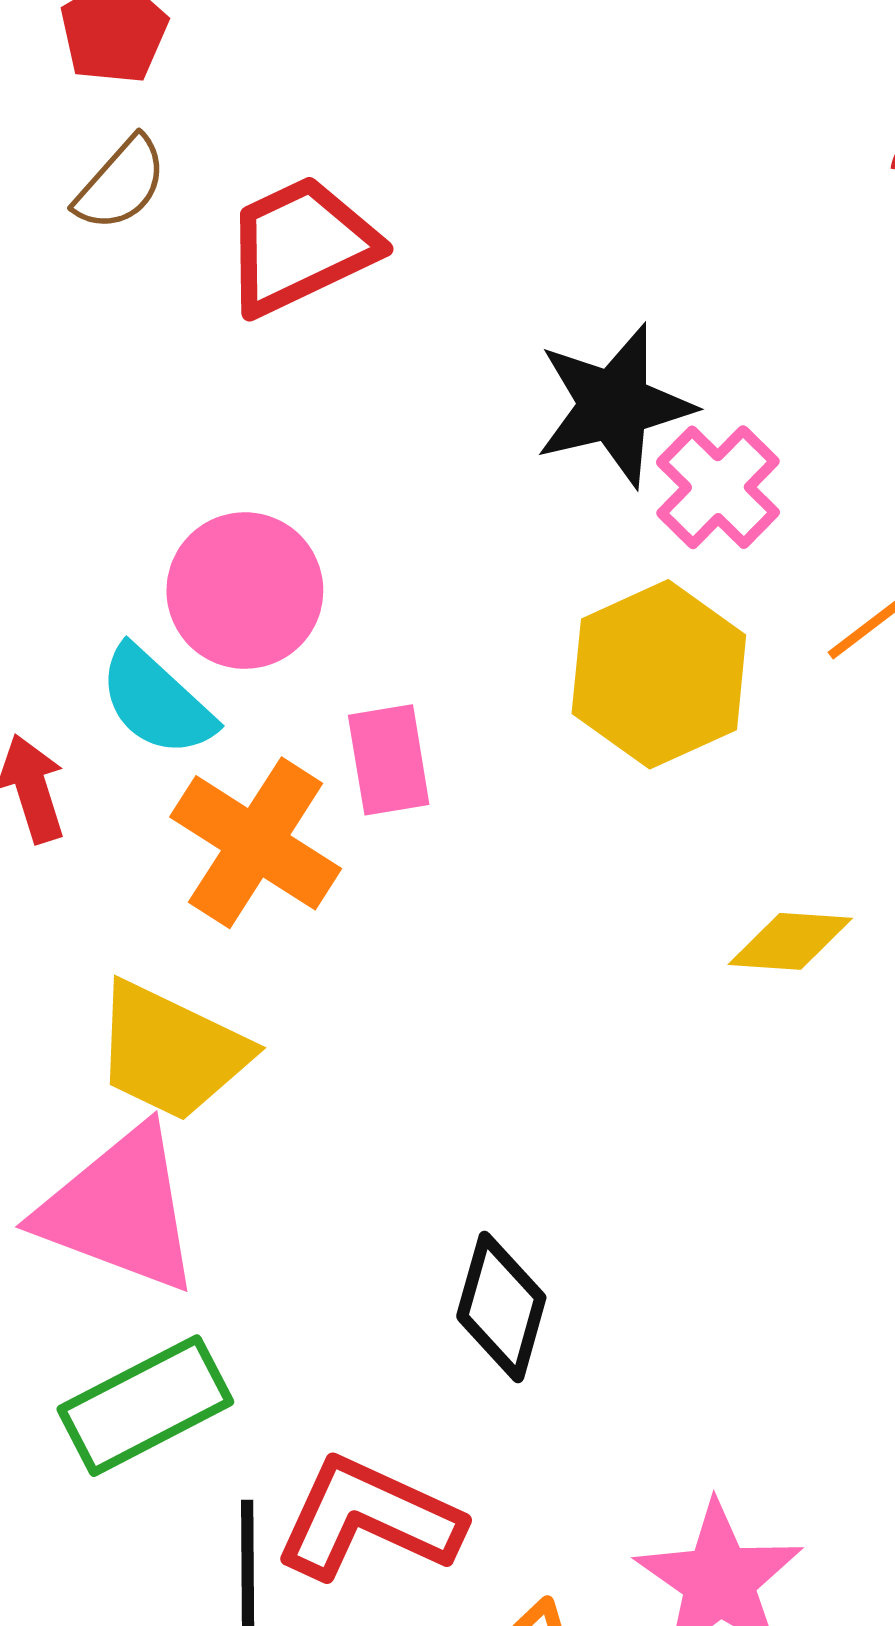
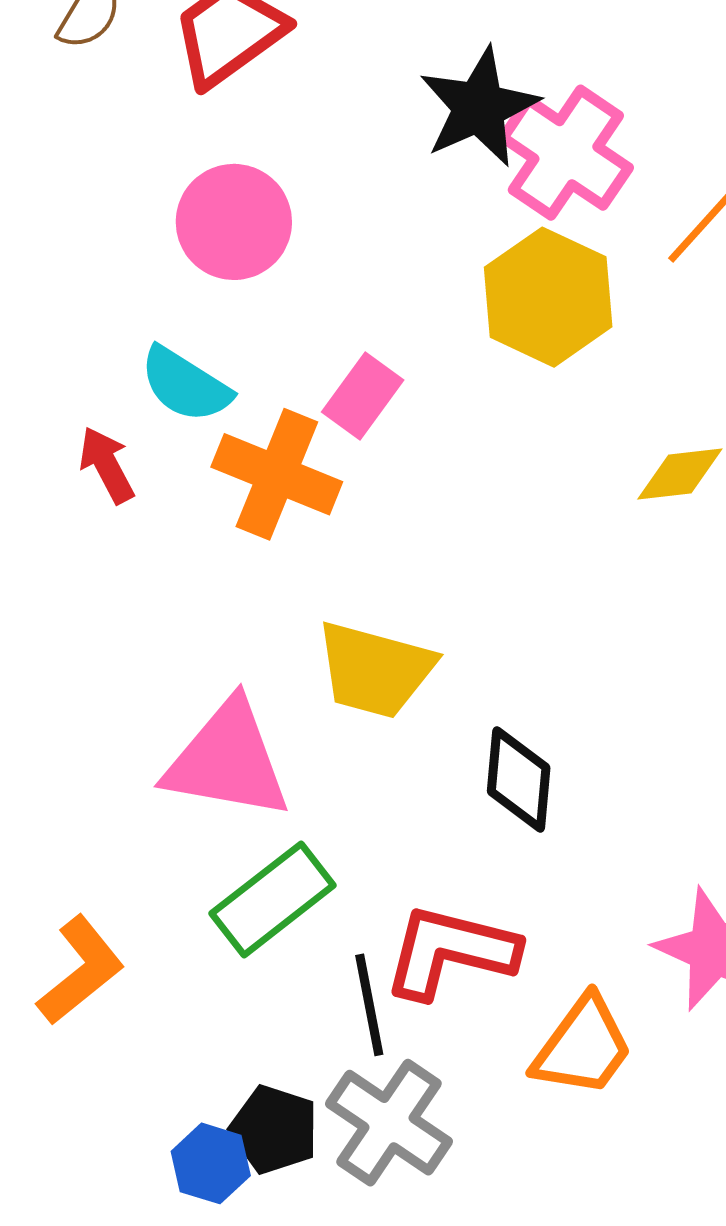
pink cross: (718, 487) -> (566, 153), size x1.4
pink circle: (245, 591) -> (234, 222), moved
pink rectangle: (389, 760) -> (363, 396), turned 56
yellow trapezoid: (171, 1051) -> (375, 670), moved

